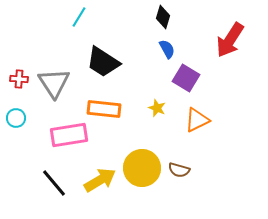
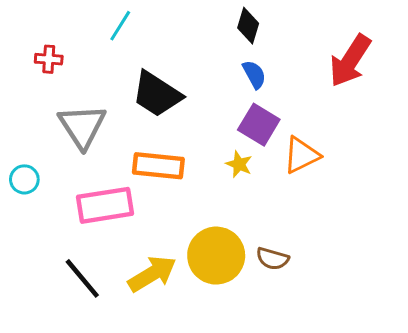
purple square: (186, 78) -> (259, 125), moved
red cross: (19, 79) -> (49, 59), moved
orange triangle: (197, 120) -> (301, 155), moved

